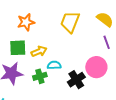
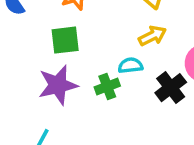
yellow arrow: (39, 51) -> (152, 36), moved

